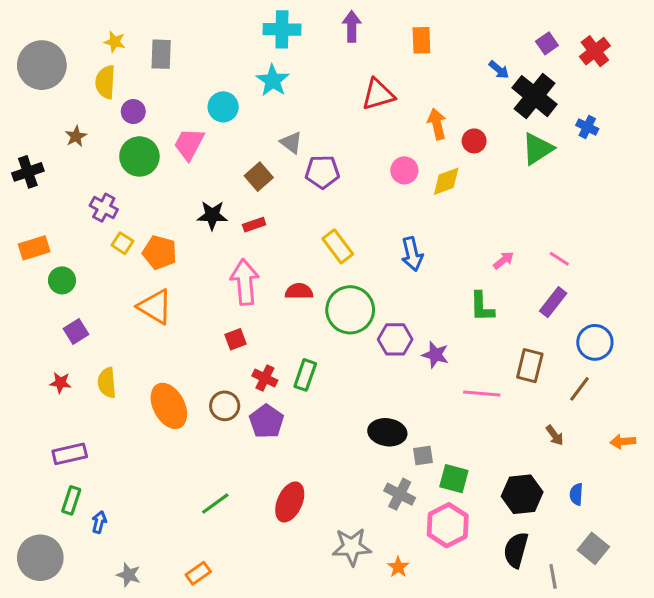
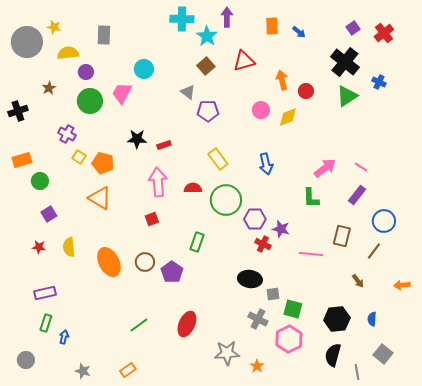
yellow star: (115, 42) -> (54, 27), moved
blue arrow: (499, 70) -> (299, 32), moved
cyan star: (273, 81) -> (207, 36), moved
yellow semicircle: (105, 82) -> (68, 53), turned 80
brown square: (259, 177) -> (206, 66), moved
pink arrow: (504, 260) -> (325, 168), size x1.6
red cross: (265, 378) -> (263, 244), moved
gray circle: (40, 558) -> (26, 360), size x0.6

